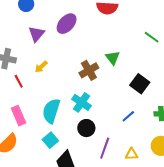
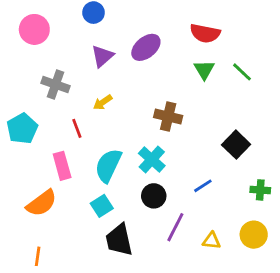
green line: (152, 37) -> (242, 72), moved
green triangle: (113, 58) -> (204, 70), moved
brown cross: (89, 70) -> (168, 116), turned 36
red line: (19, 81) -> (77, 128), moved
blue line: (128, 116) -> (203, 186), moved

